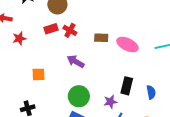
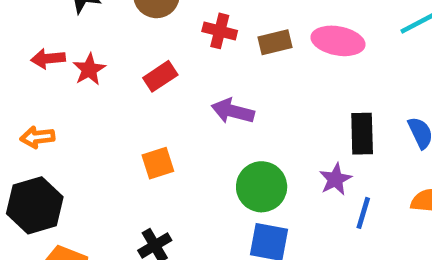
red rectangle: (51, 29) -> (160, 76), moved
red cross: (70, 30) -> (220, 31), moved
red star: (19, 38) -> (89, 69), moved

